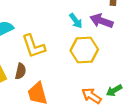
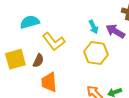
yellow L-shape: (34, 46) -> (54, 41), turned -30

